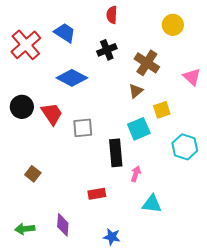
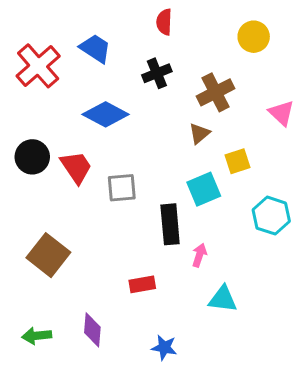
brown cross: (147, 63) -> (216, 92), turned 30
brown square: (33, 174) -> (48, 255), size x1.8

